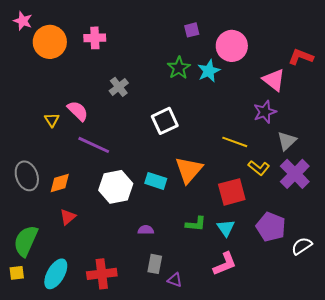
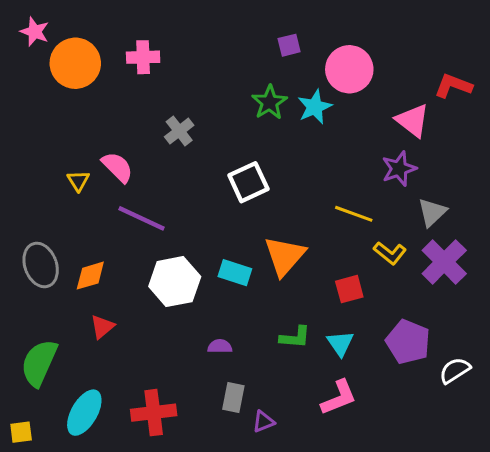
red square: (232, 192) -> (349, 289), size x0.7
yellow square: (17, 273) -> (21, 432), moved
purple triangle: (175, 280) -> (263, 422), turned -42

